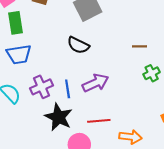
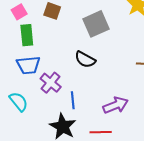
purple arrow: (95, 83) -> (116, 105), moved
purple cross: (42, 87) -> (51, 83), moved, turned -30

